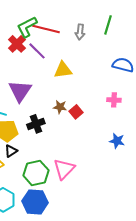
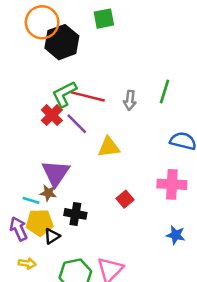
pink cross: (114, 100) -> (172, 184), size x1.6
brown star: (60, 107) -> (48, 193), moved
black cross: (36, 124) -> (75, 214), turned 30
black triangle: (11, 151) -> (52, 236), moved

